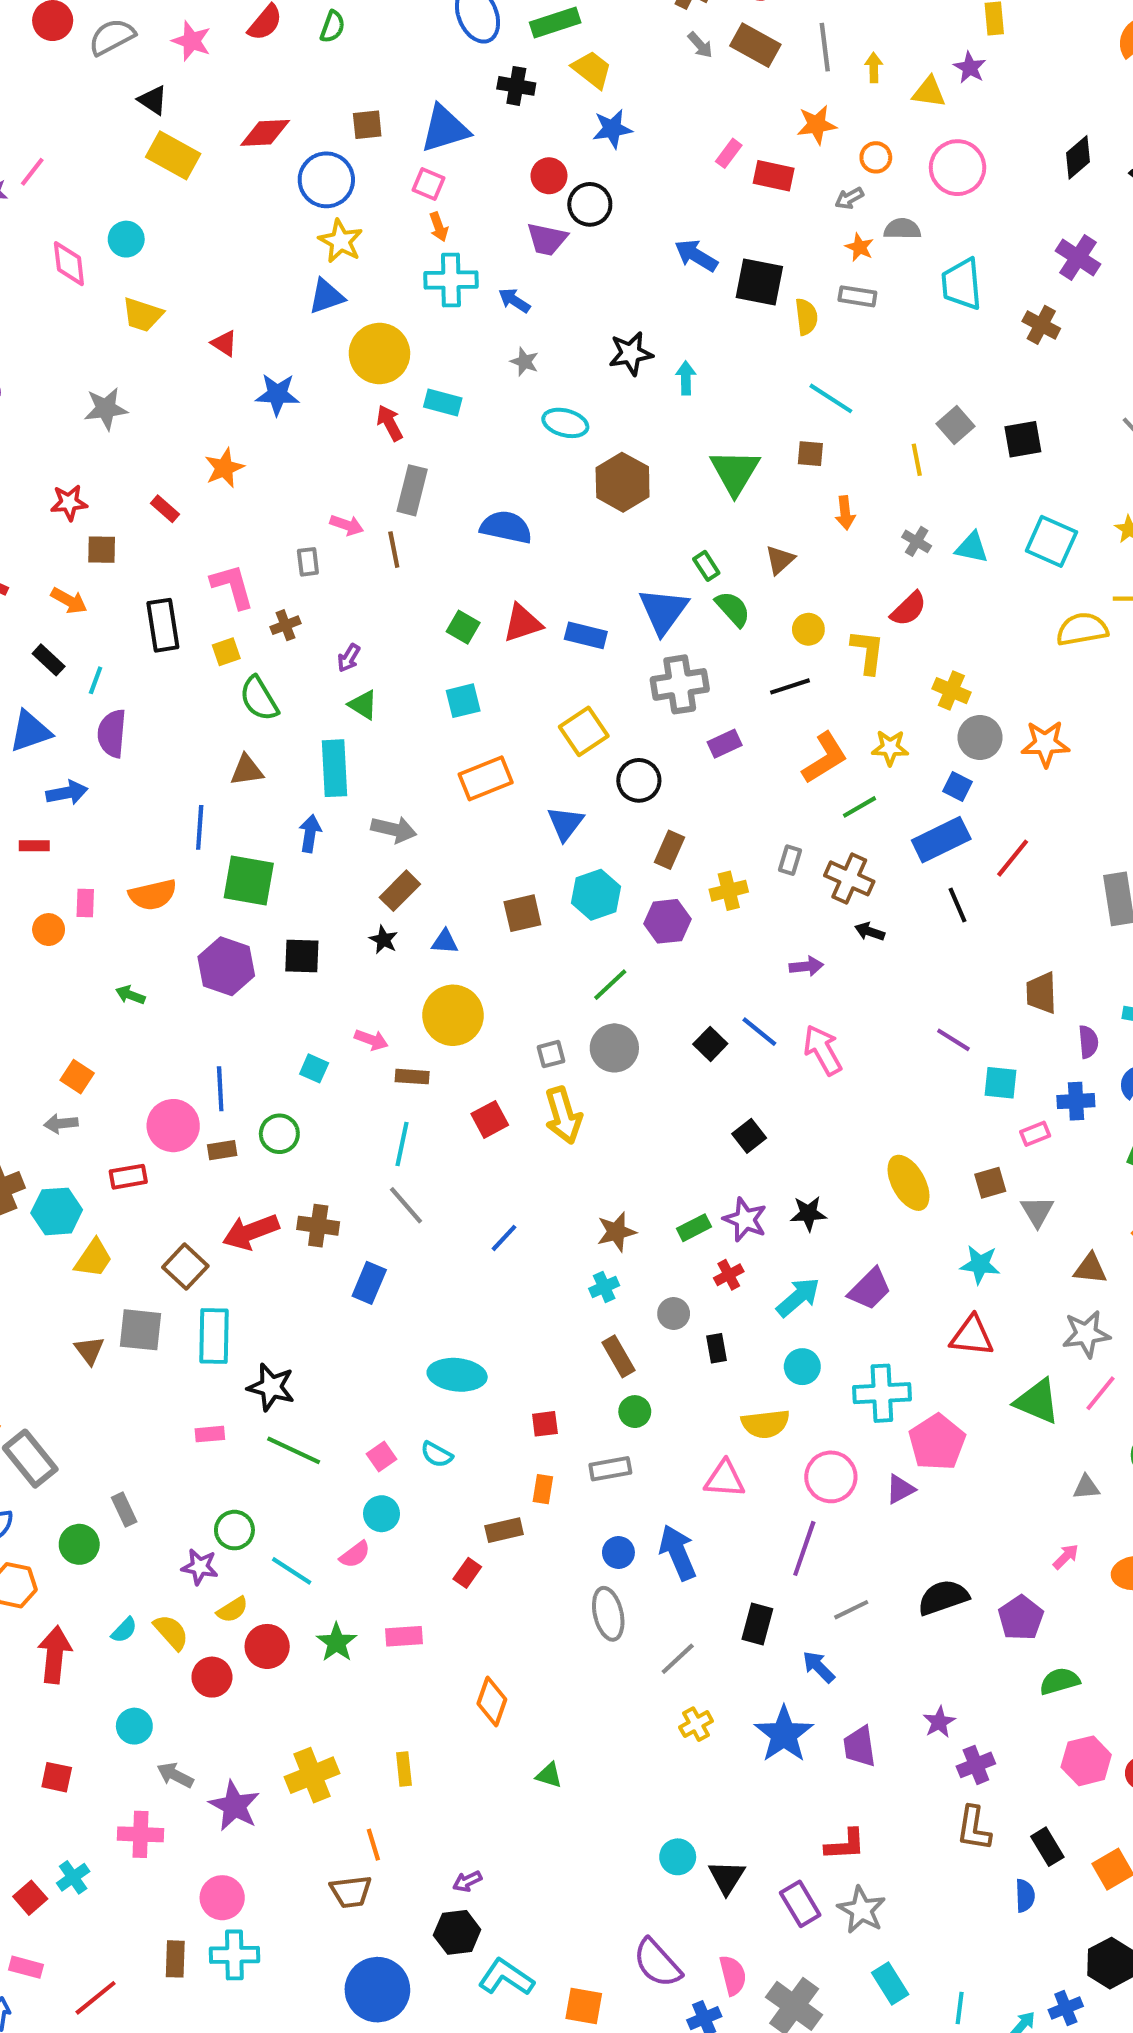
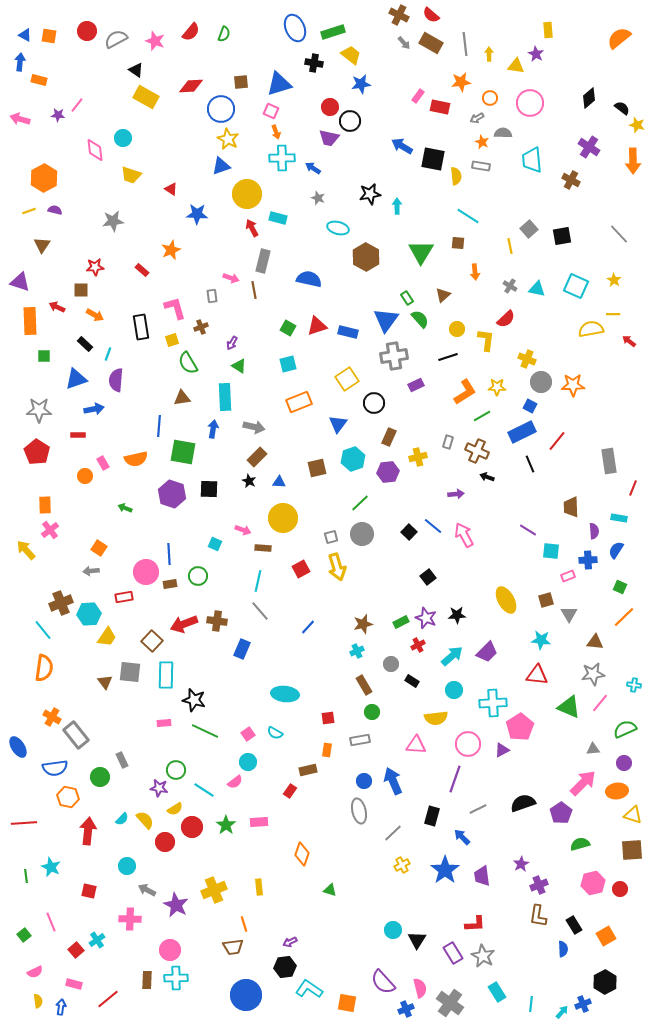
brown square: (102, 550) -> (81, 290), moved
pink rectangle: (85, 903) -> (103, 463), turned -32
black rectangle: (716, 1348) -> (412, 681), turned -48
pink arrow: (1066, 1557) -> (583, 783), size x2.0

